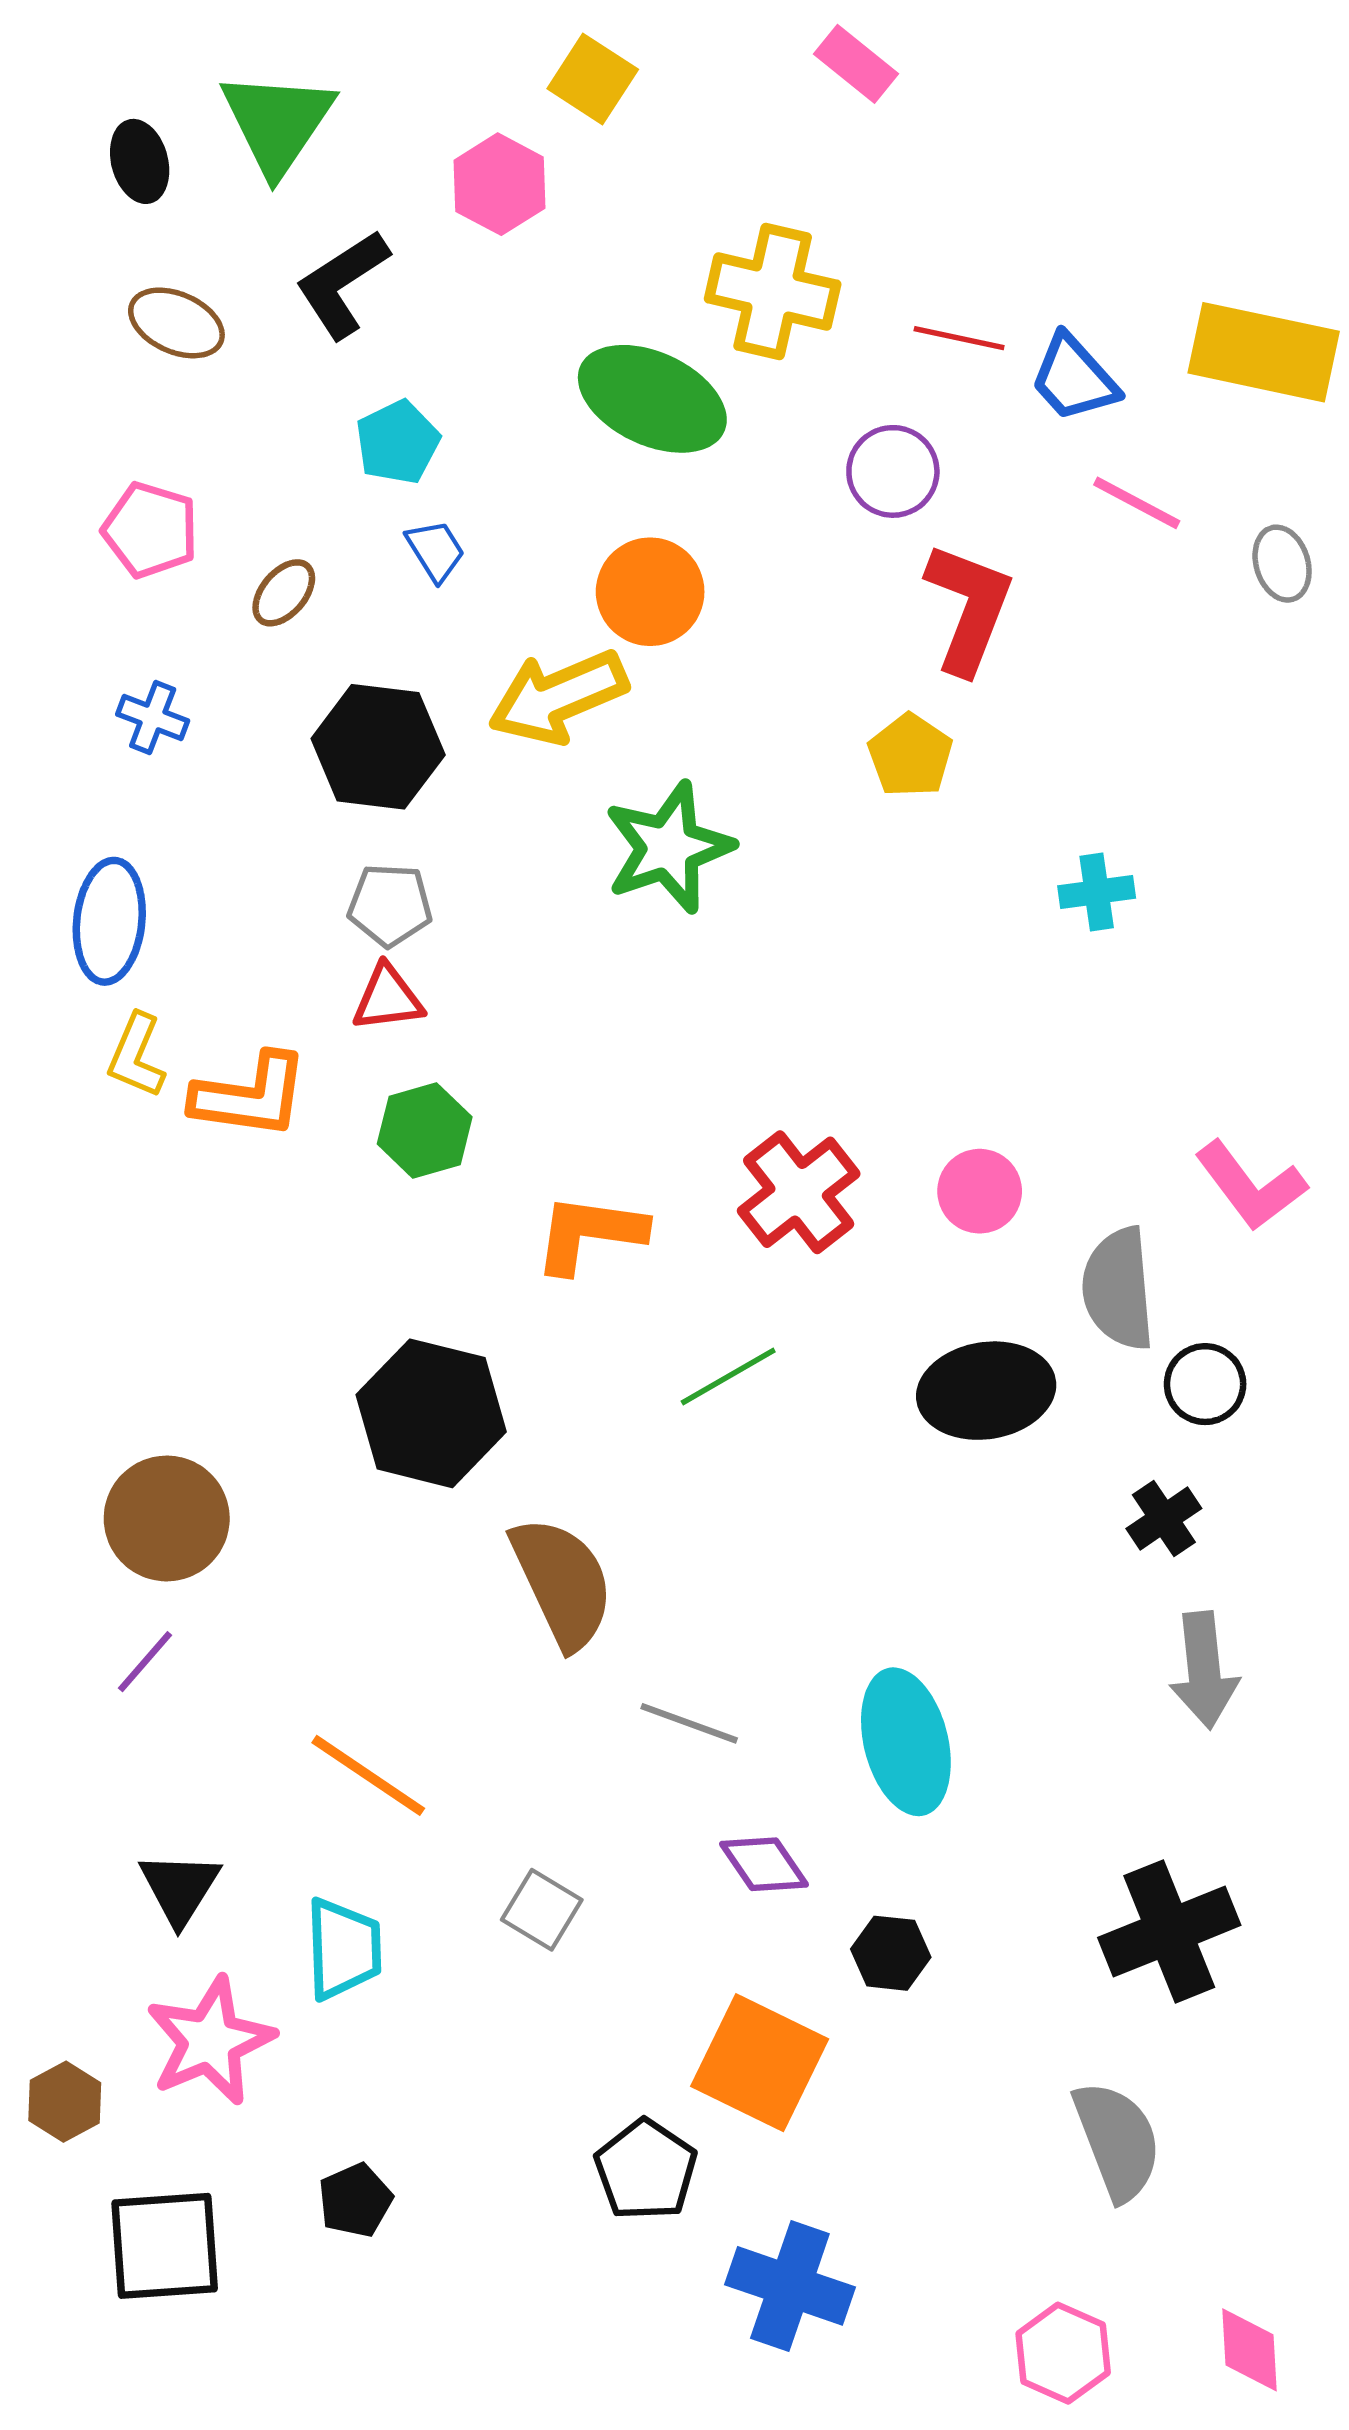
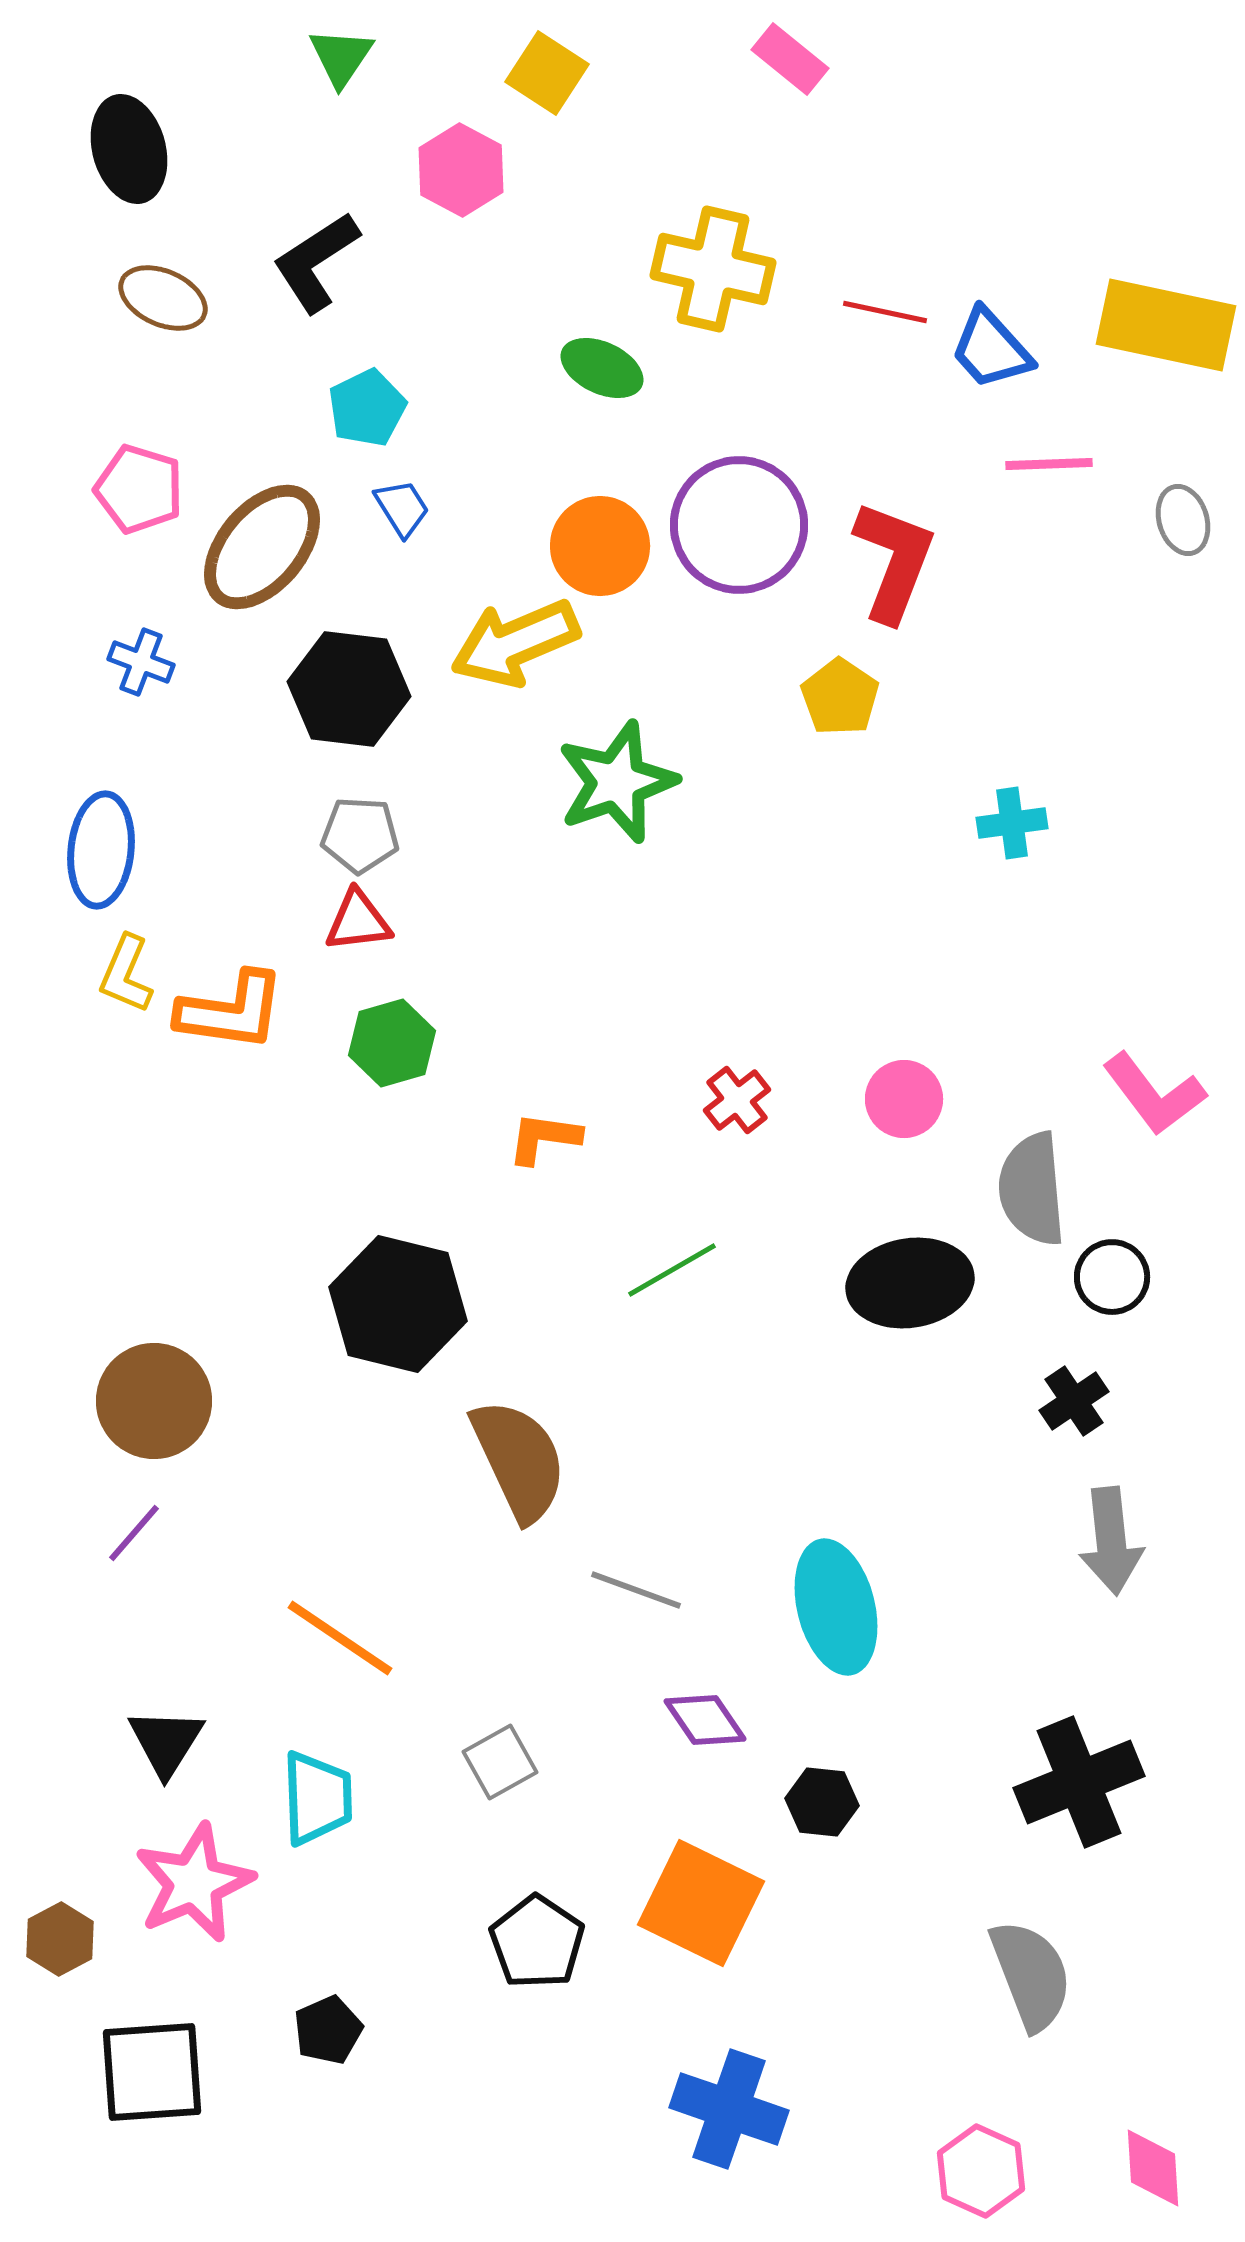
green triangle: (277, 122) -> (341, 57), moved, size x0.6
black ellipse: (140, 161) -> (129, 149), size x1.4
green ellipse: (652, 399) -> (602, 368), size x0.6
purple circle: (893, 471) -> (739, 525), moved, size x1.6
pink line: (1137, 503) -> (1049, 464), turned -30
brown ellipse: (284, 593) -> (262, 547), size x2.0
red cross: (799, 1192) -> (737, 1100), size x0.6
orange L-shape: (589, 1233) -> (544, 1138), size x0.7
gray square: (542, 1910) -> (500, 1762), turned 30
black pentagon: (646, 2170) -> (537, 1942), moved

